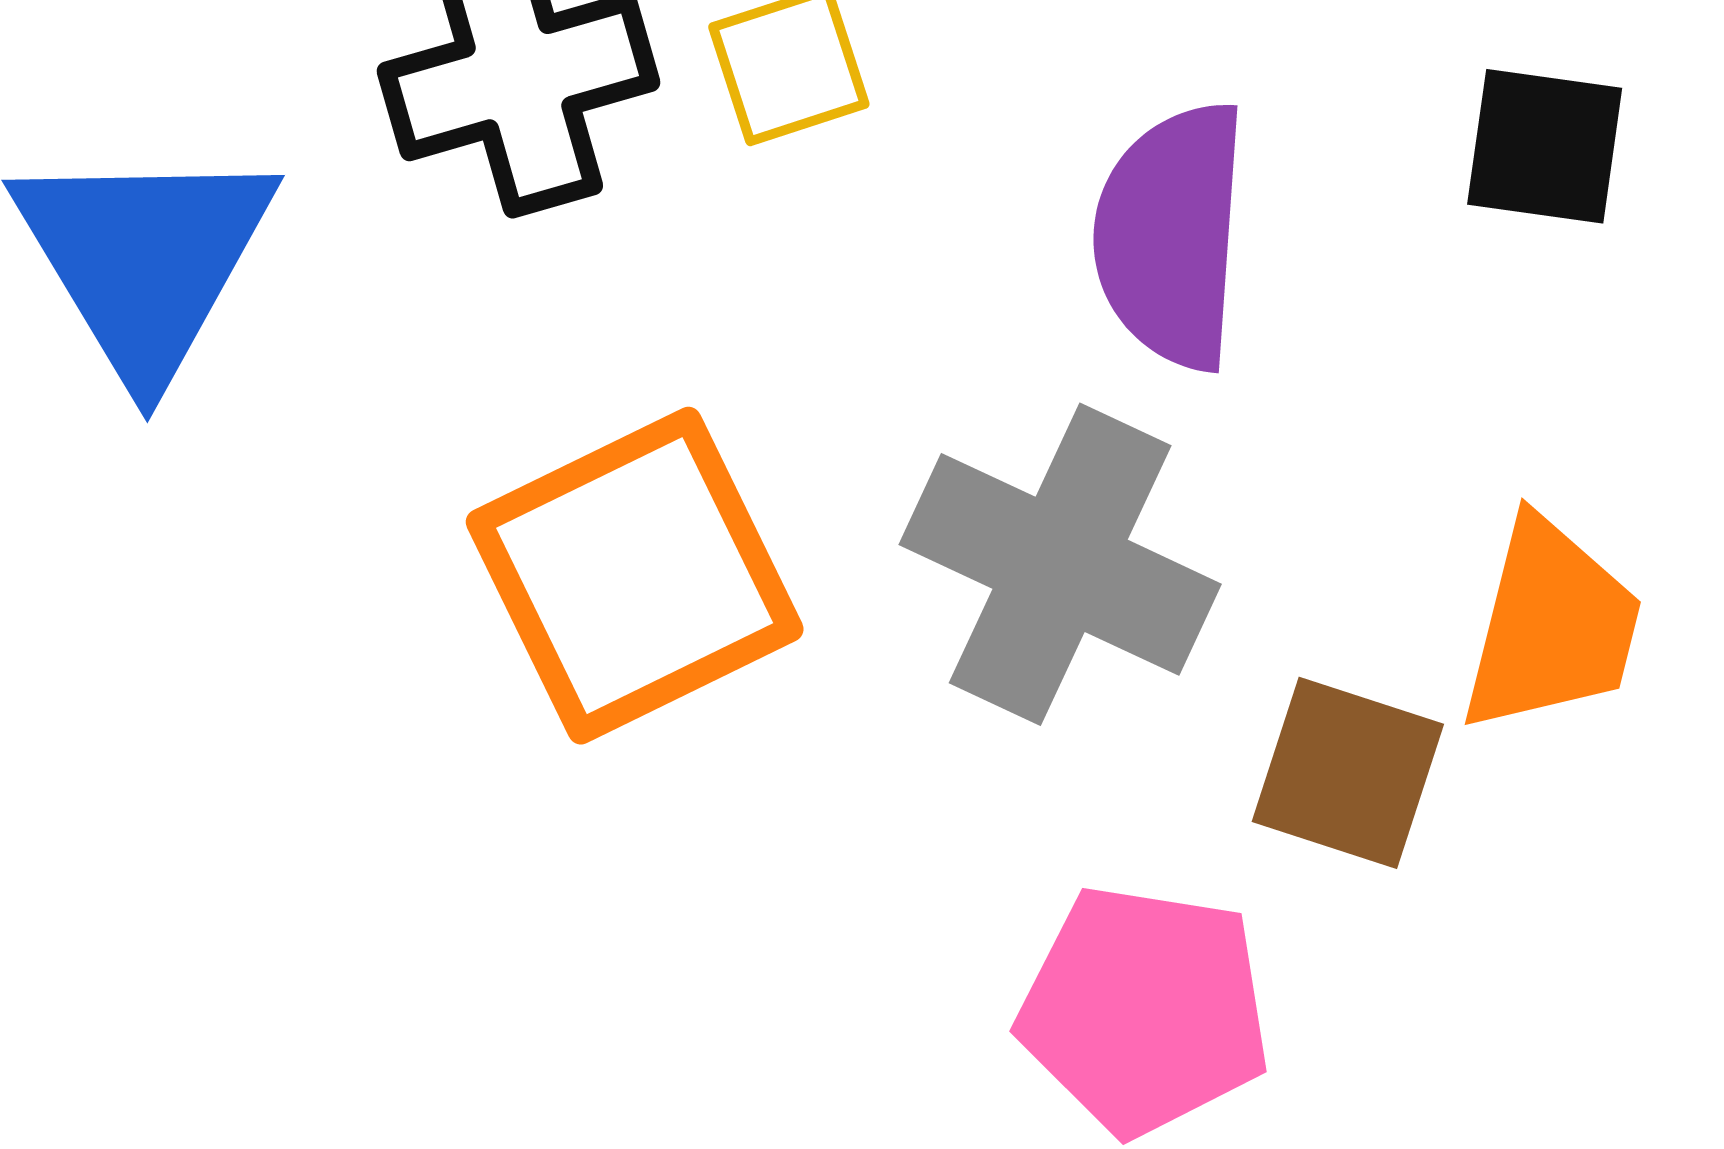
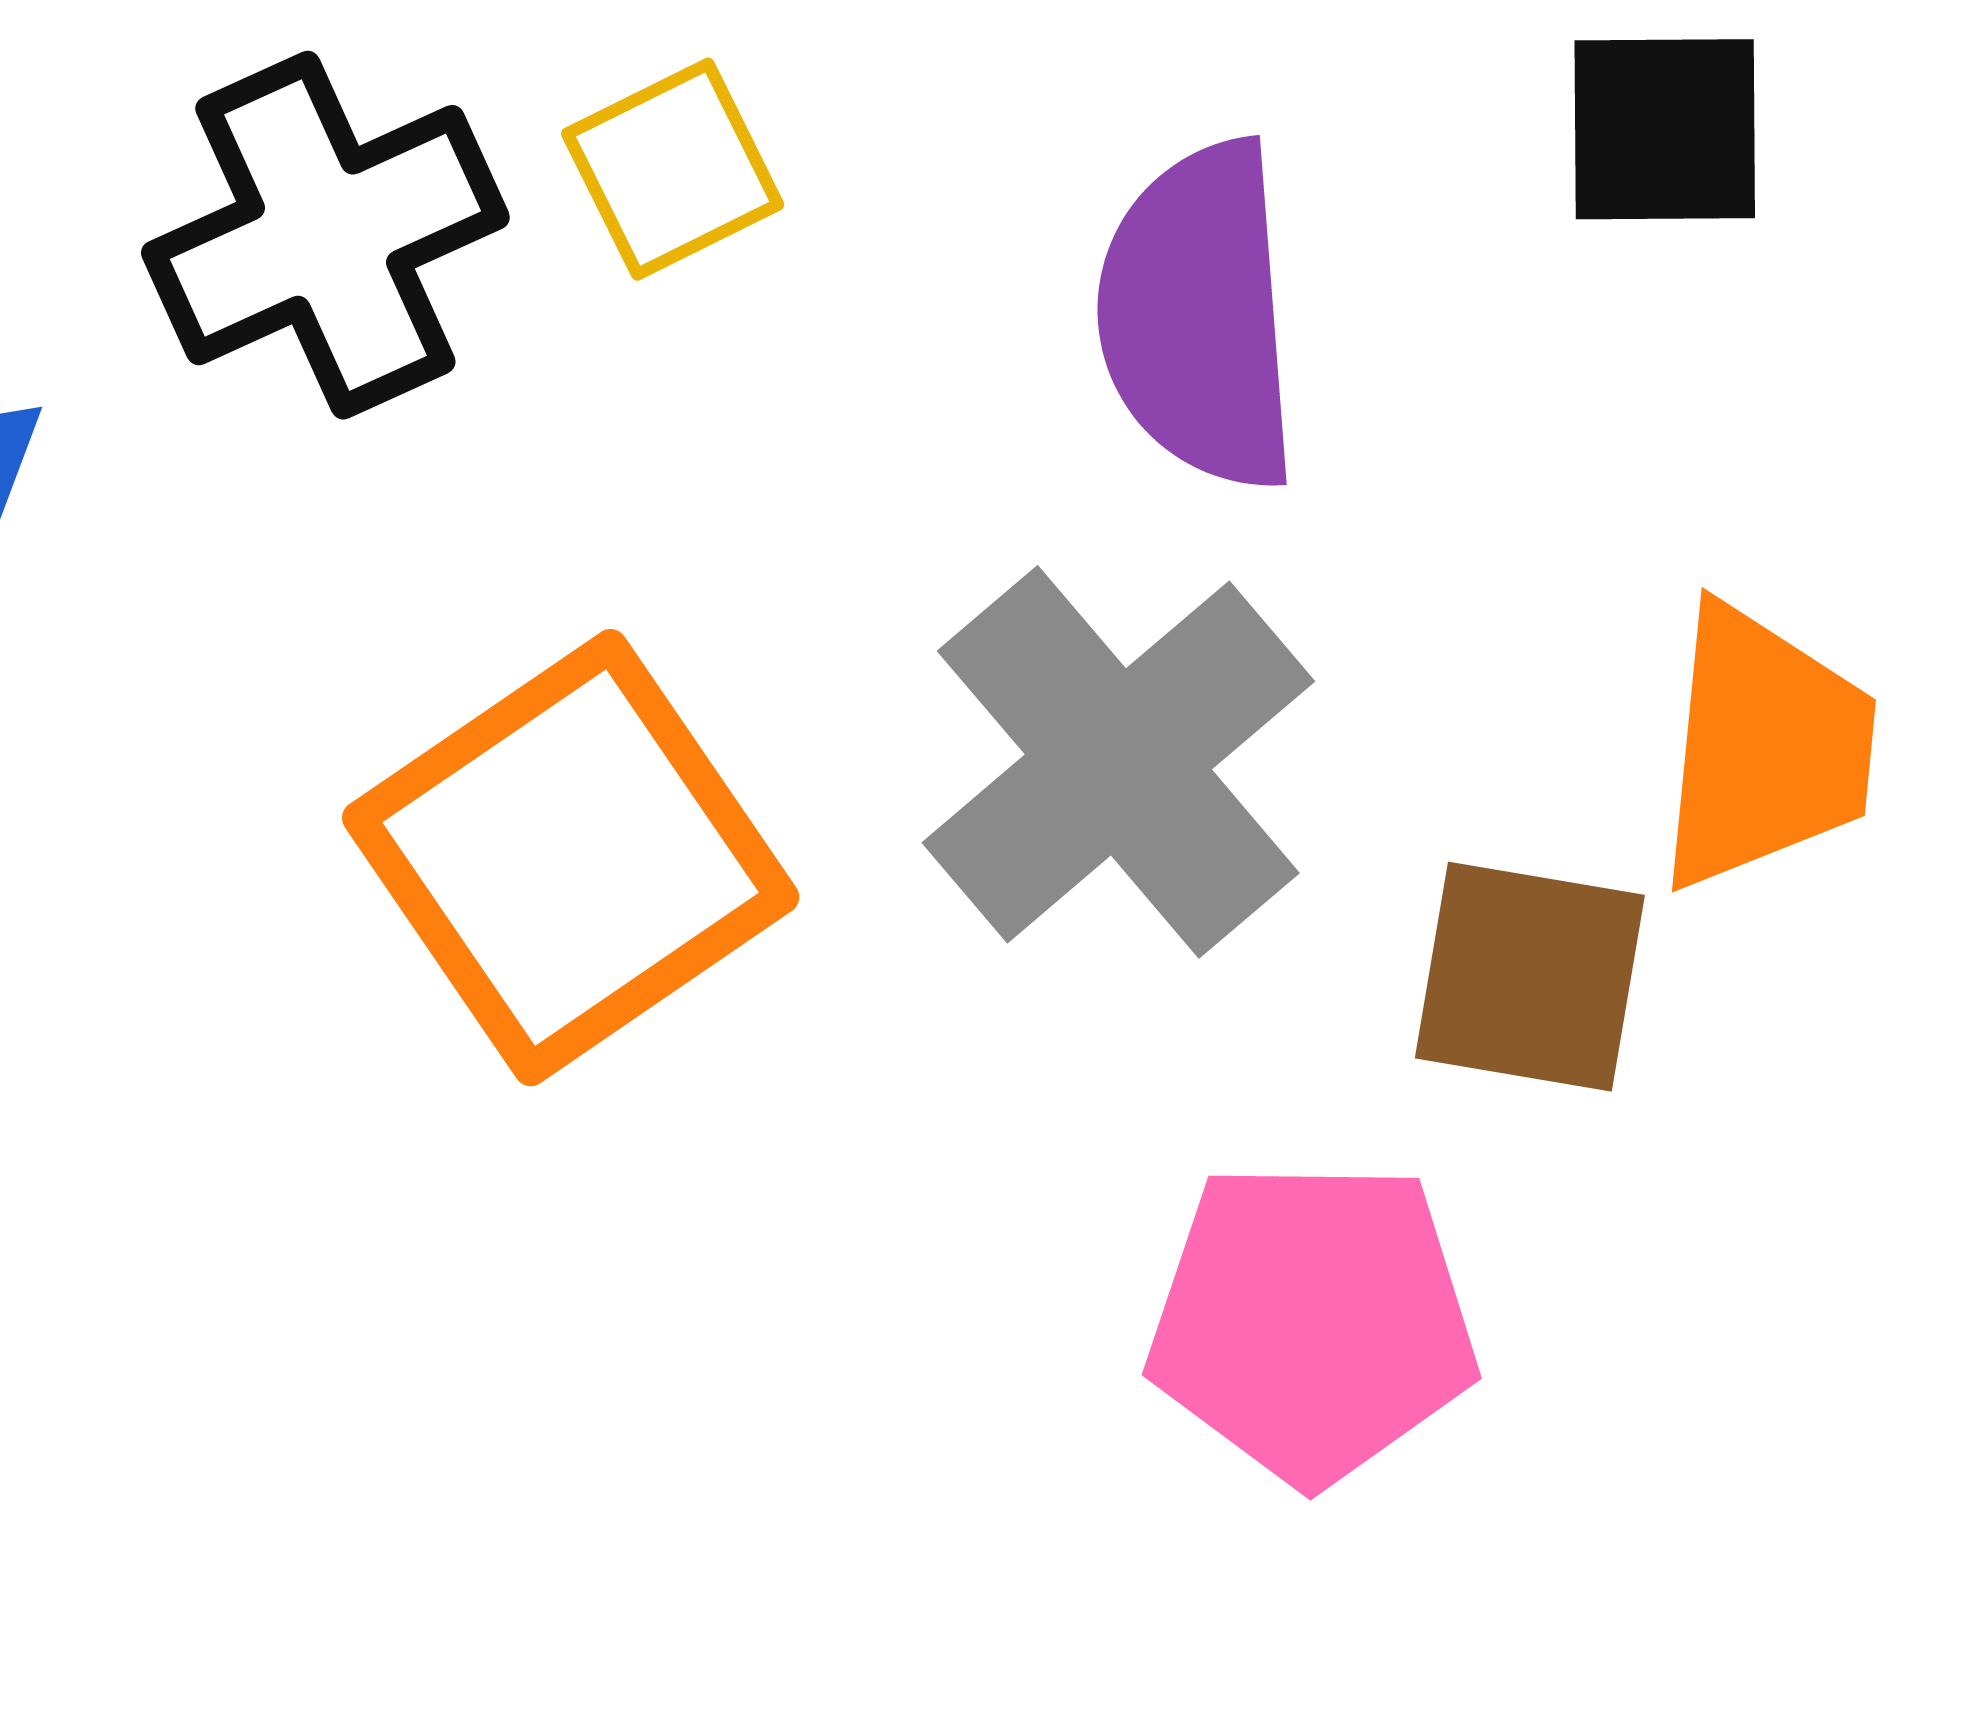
gray cross: (1060, 564) -> (1118, 762), turned 33

